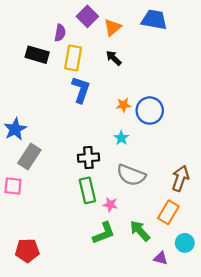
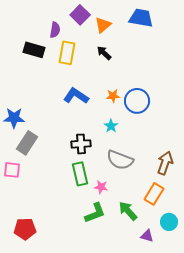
blue L-shape: (81, 90) -> (76, 96), moved, turned -75
blue star: (15, 129) -> (14, 118), turned 30

